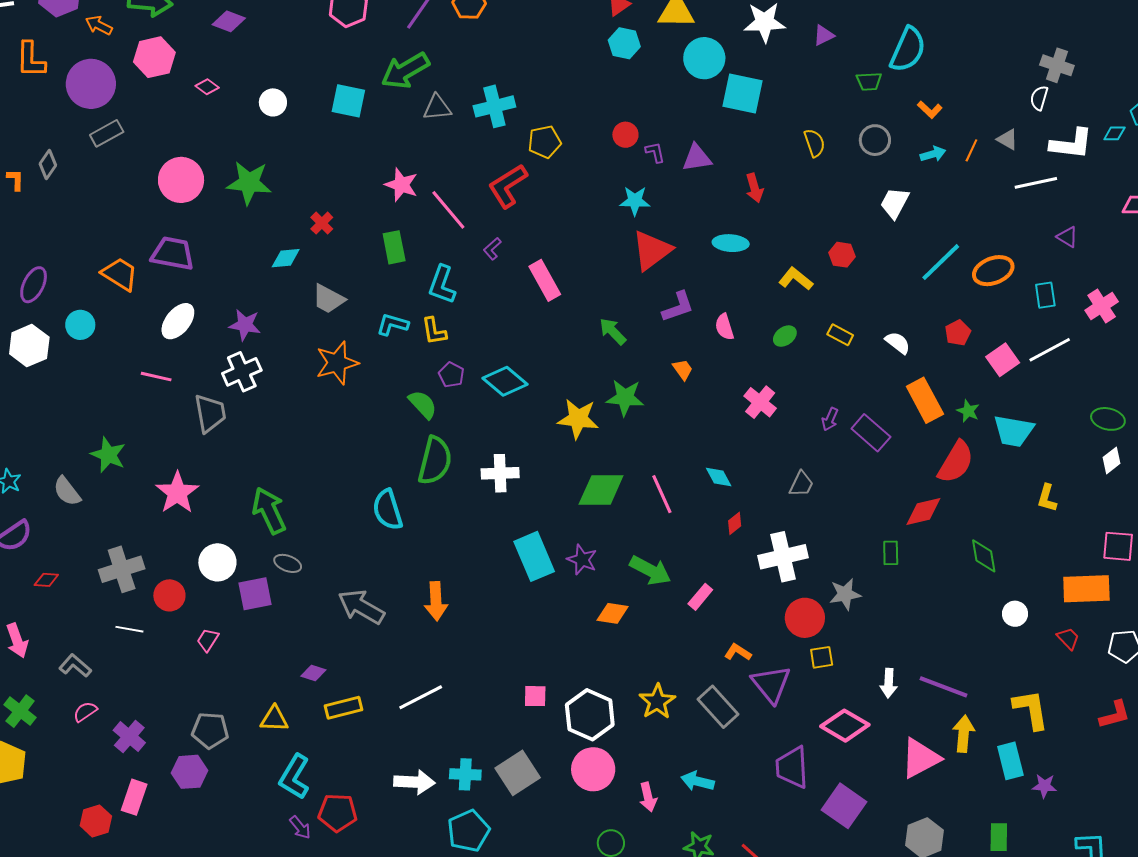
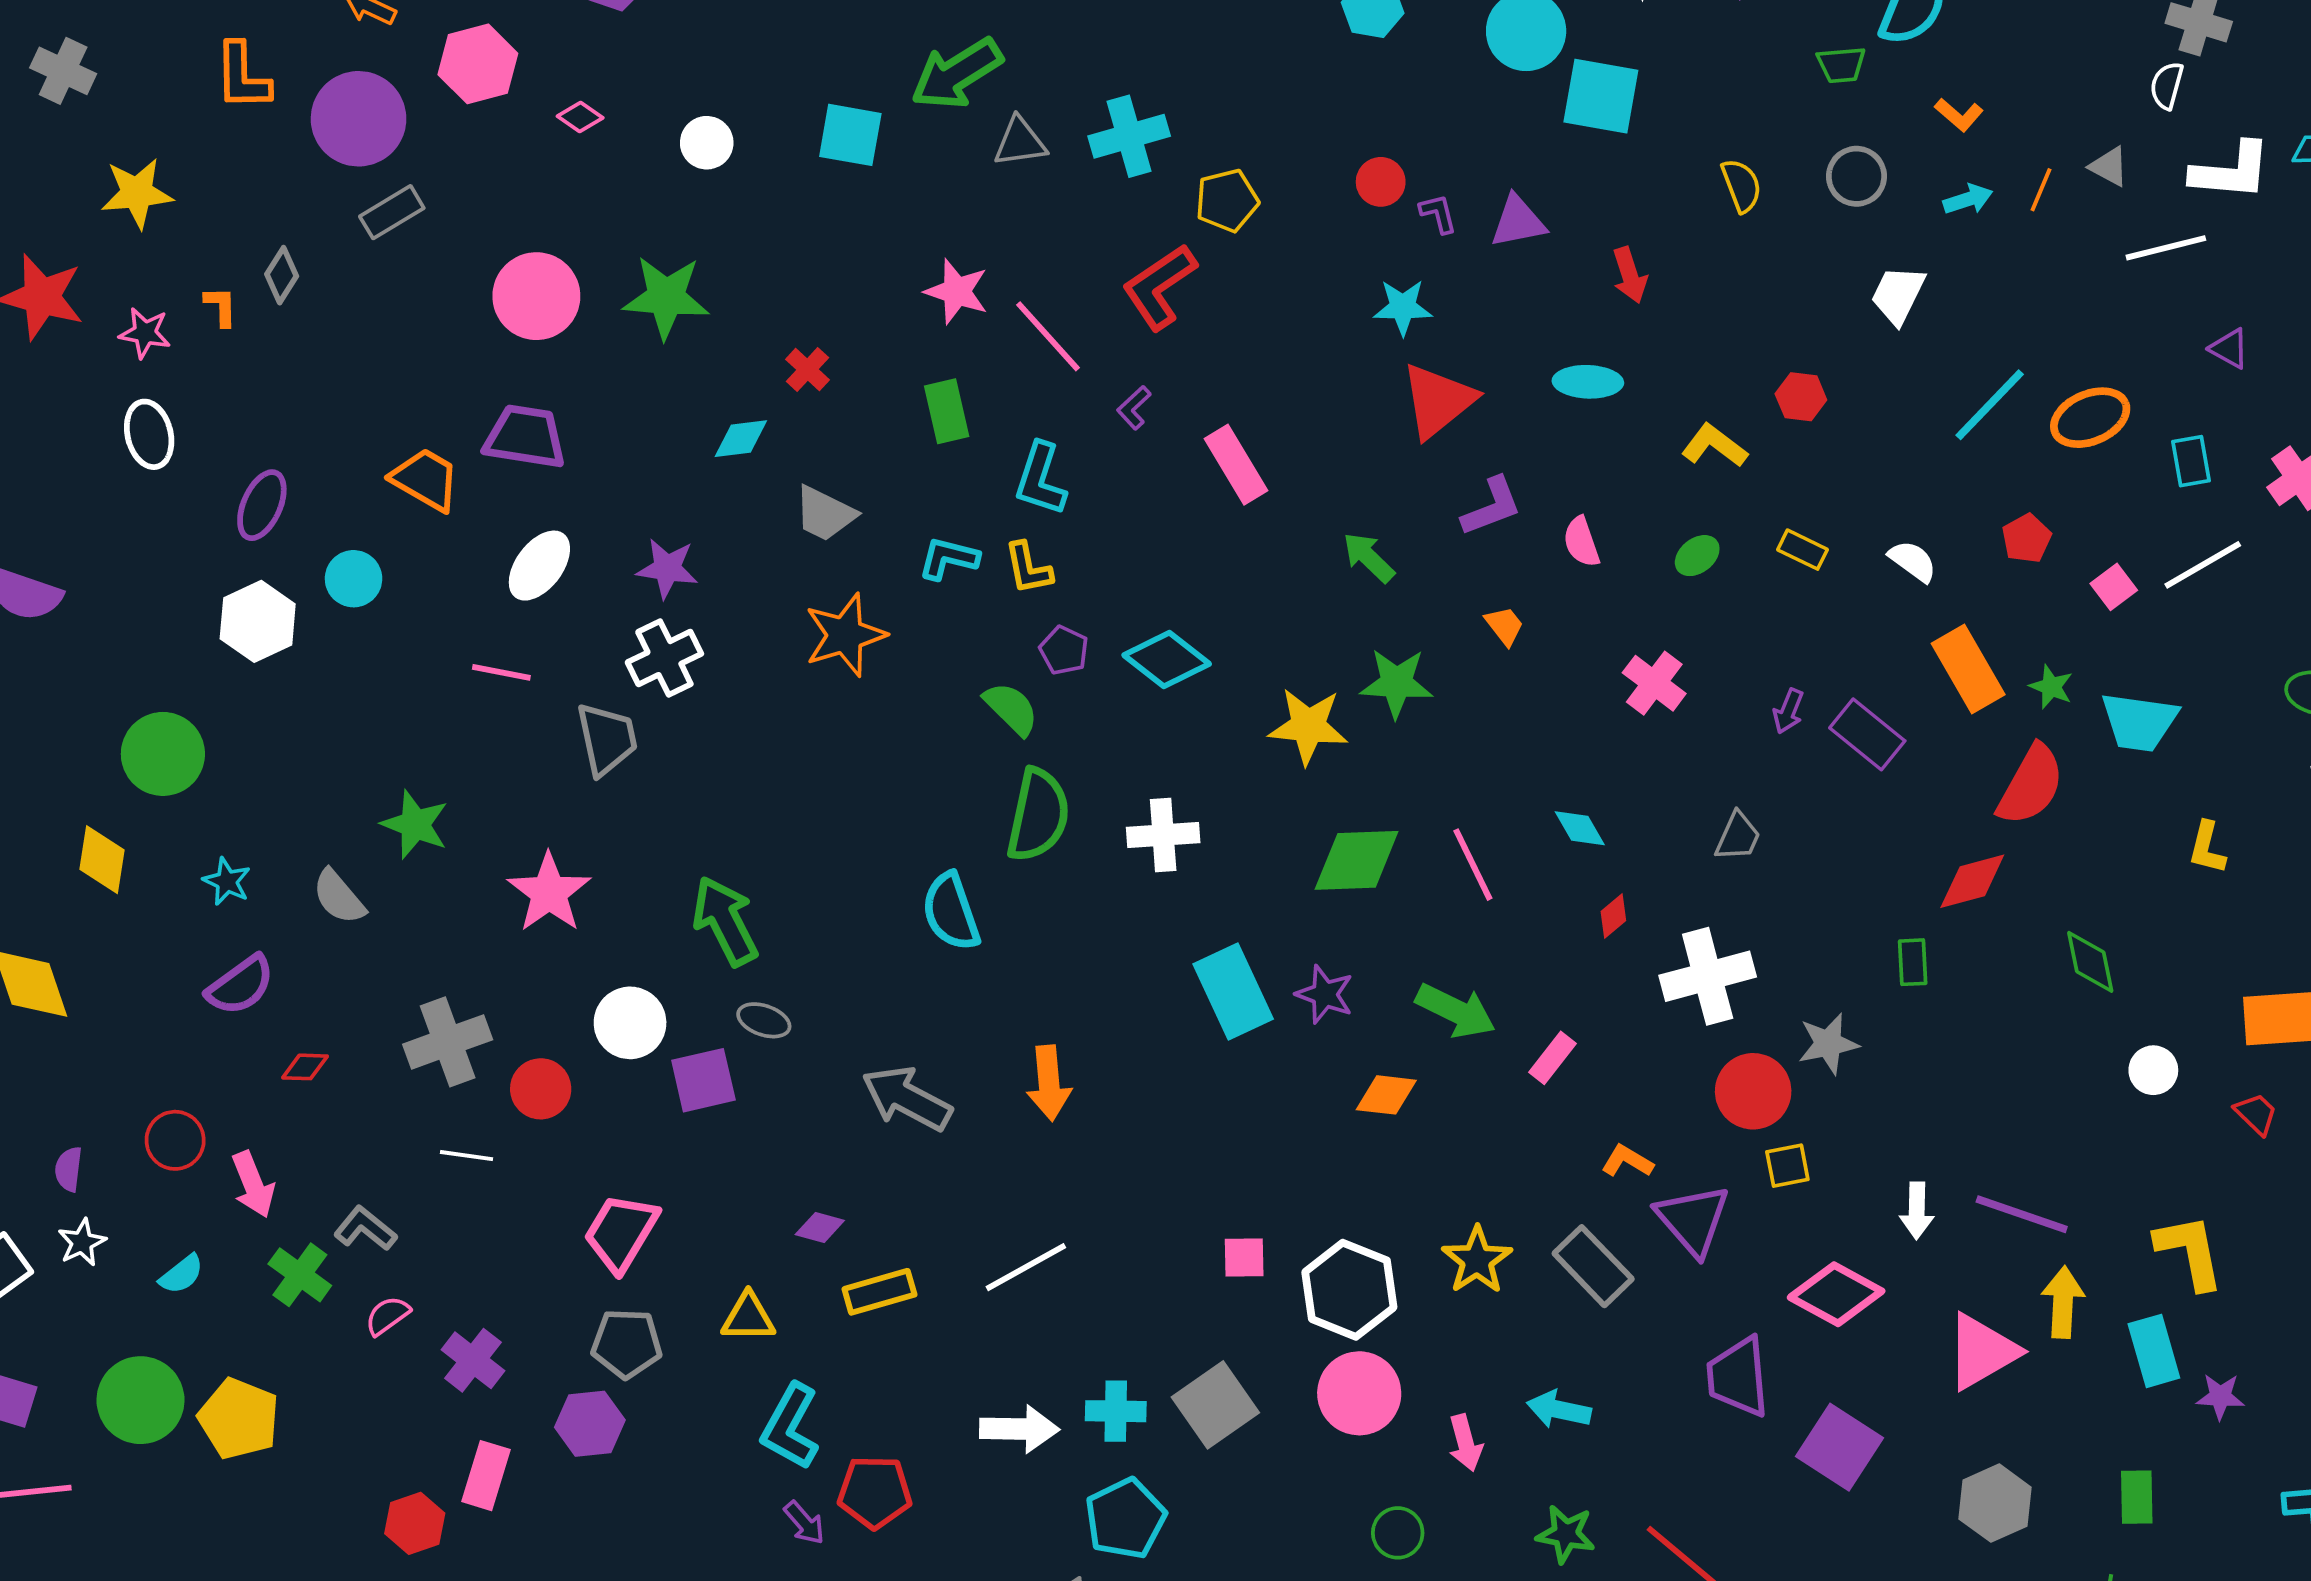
pink square: (1003, 360) -> (2114, 587), size x0.7
pink trapezoid: (208, 640) -> (621, 1232), moved, size x1.8
green cross: (20, 711) -> (300, 1275), moved

